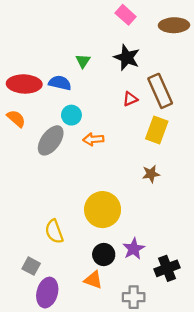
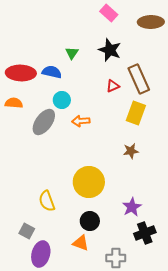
orange semicircle: (16, 119) -> (14, 103), turned -36
purple star: (134, 249) -> (132, 207), moved

